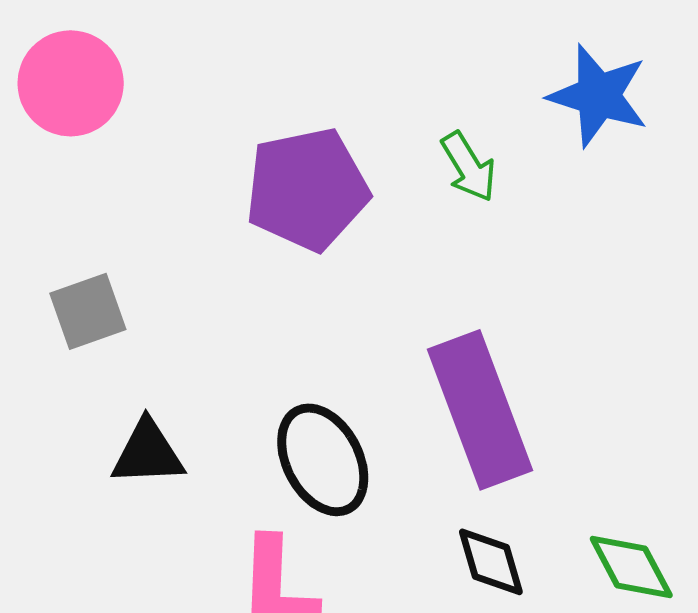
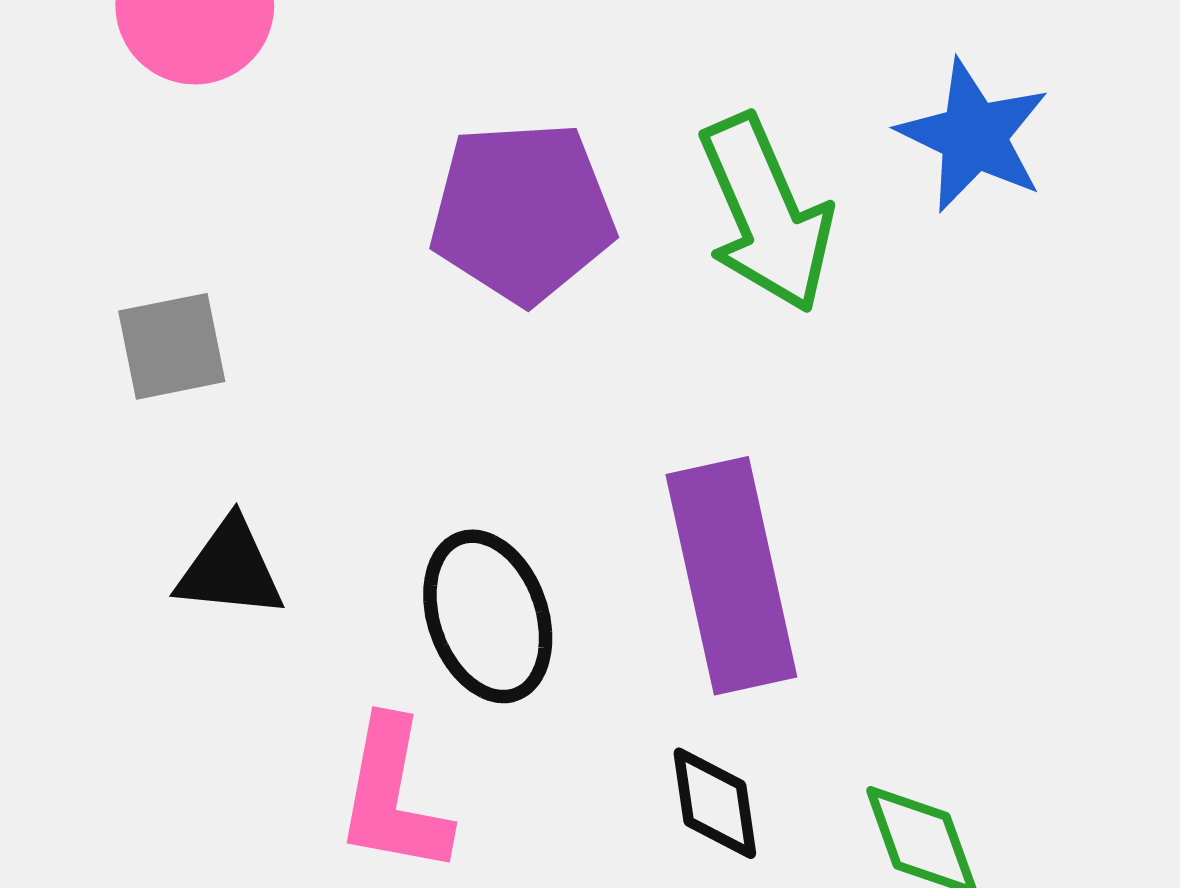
green arrow: (469, 167) -> (766, 214), size x1.8

